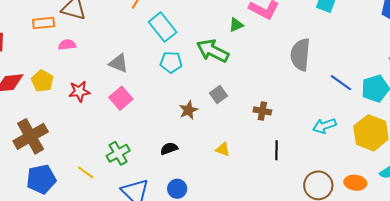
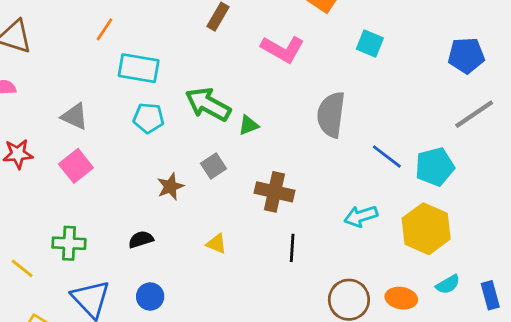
green triangle: (236, 25) -> (249, 125), moved
cyan rectangle: (163, 27) -> (139, 68), turned -44
brown cross: (262, 111) -> (274, 192), size x1.5
green cross: (118, 153) -> (69, 243), turned 30

